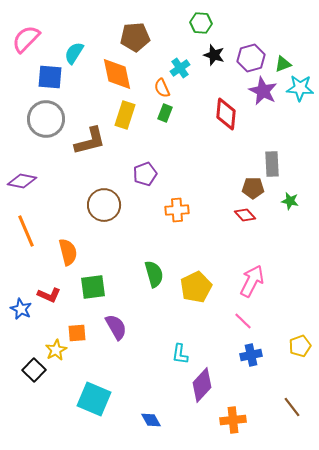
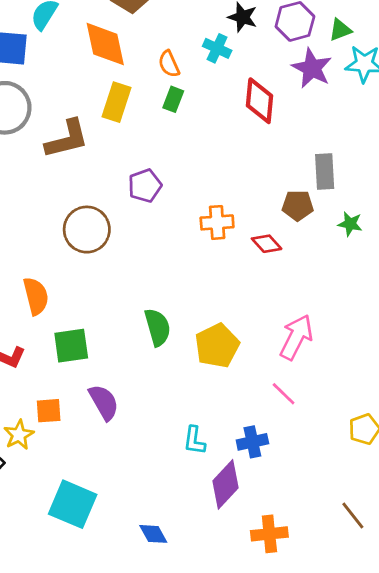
cyan cross: (180, 68) -> (217, 48), moved, turned -30
orange cross: (177, 210) -> (217, 222), moved
red diamond: (245, 215) -> (267, 244), moved
blue cross: (251, 355) -> (252, 442), moved

